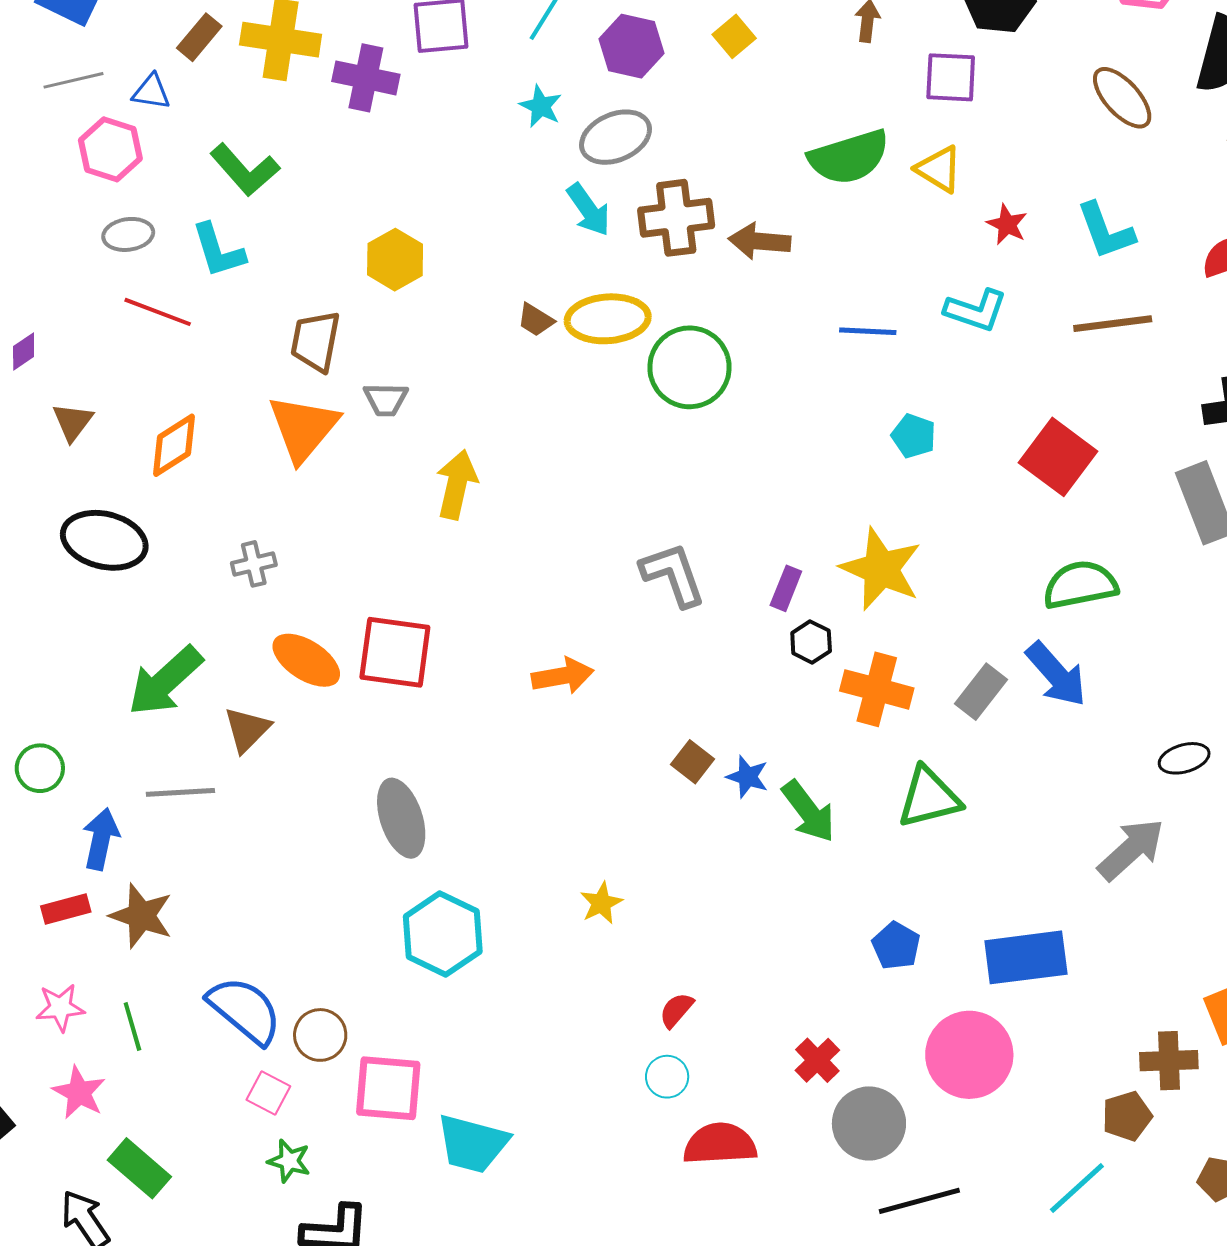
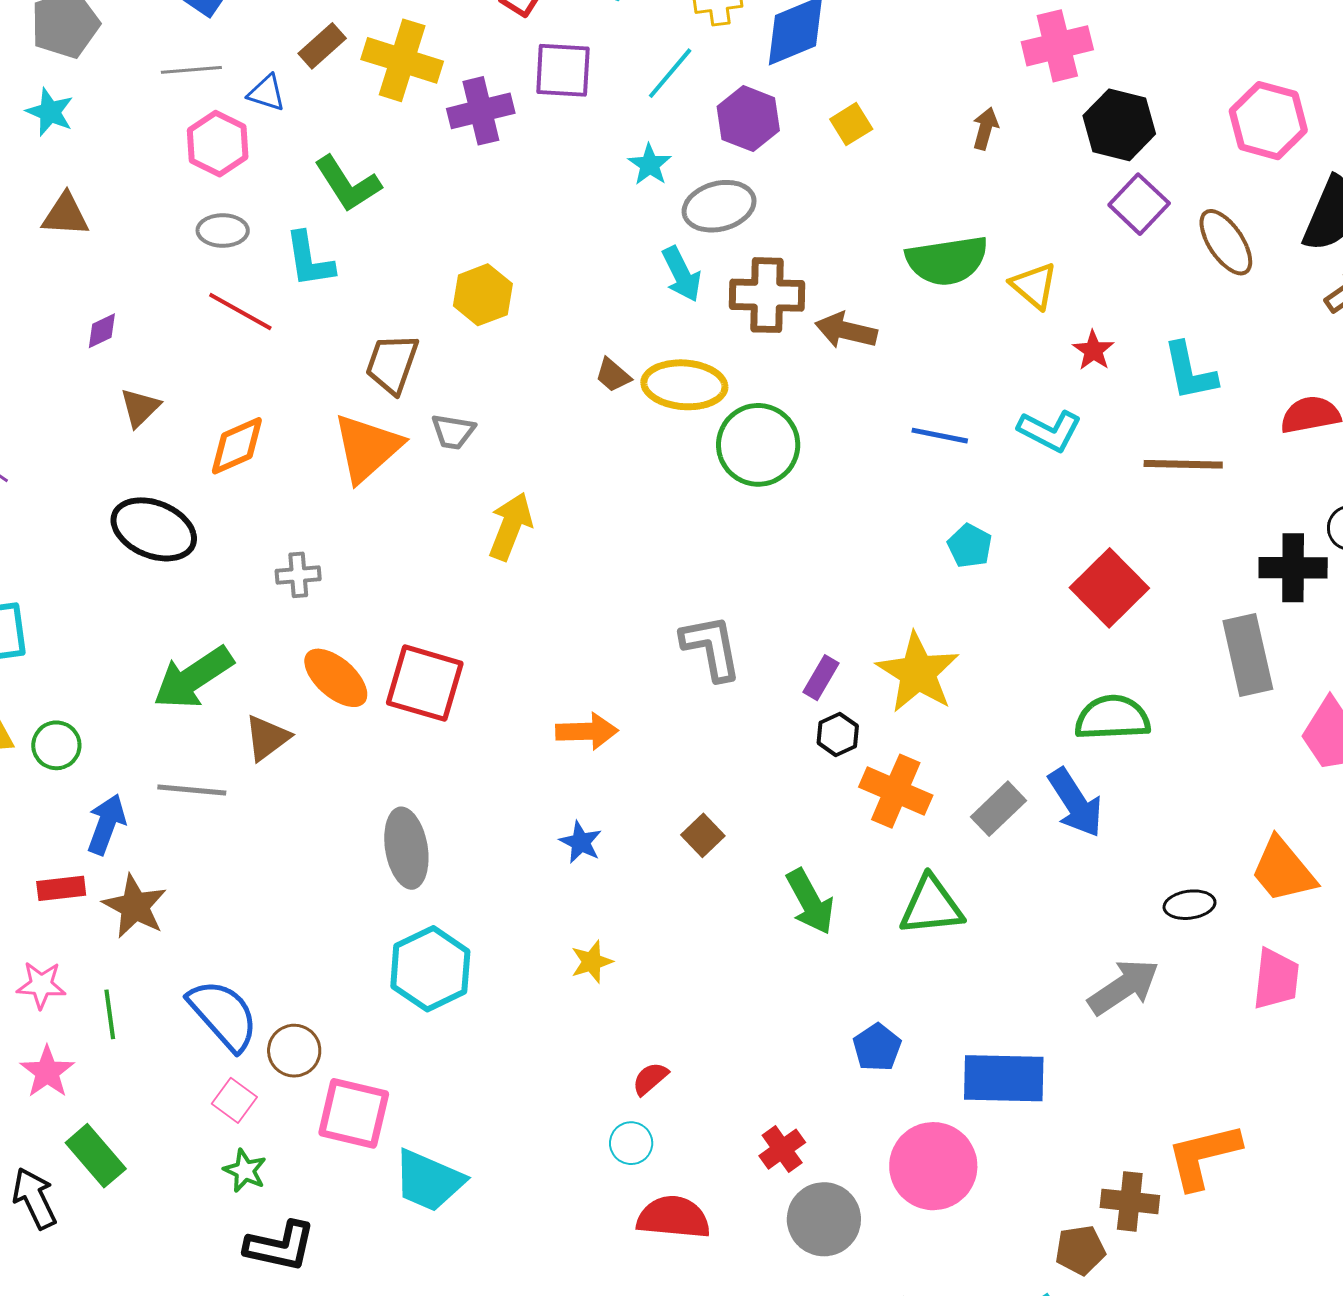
purple square: (951, 77) -> (1139, 204), moved, turned 32
purple cross: (366, 78) -> (481, 111), turned -34
blue star: (747, 777) -> (581, 842), moved

